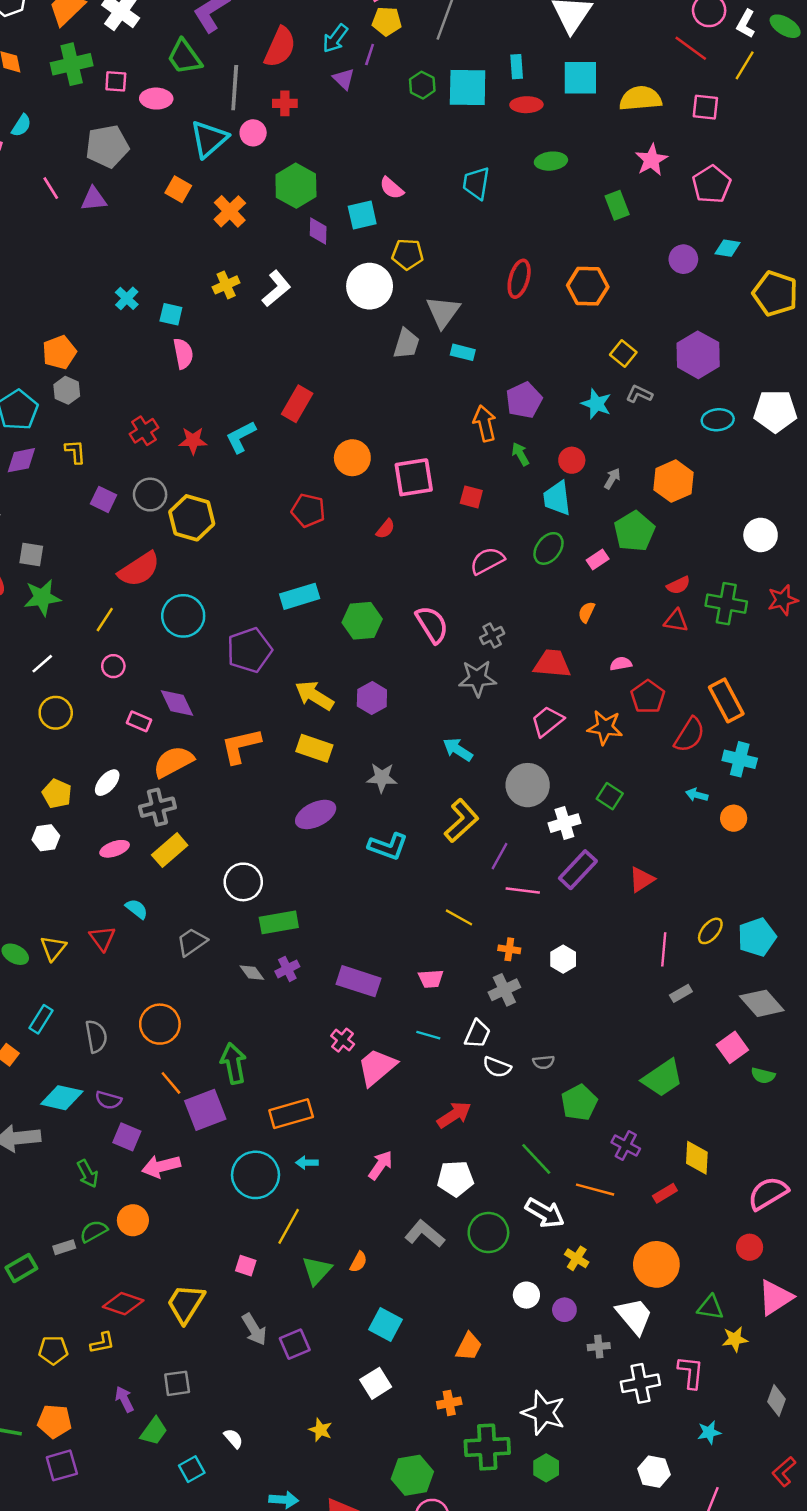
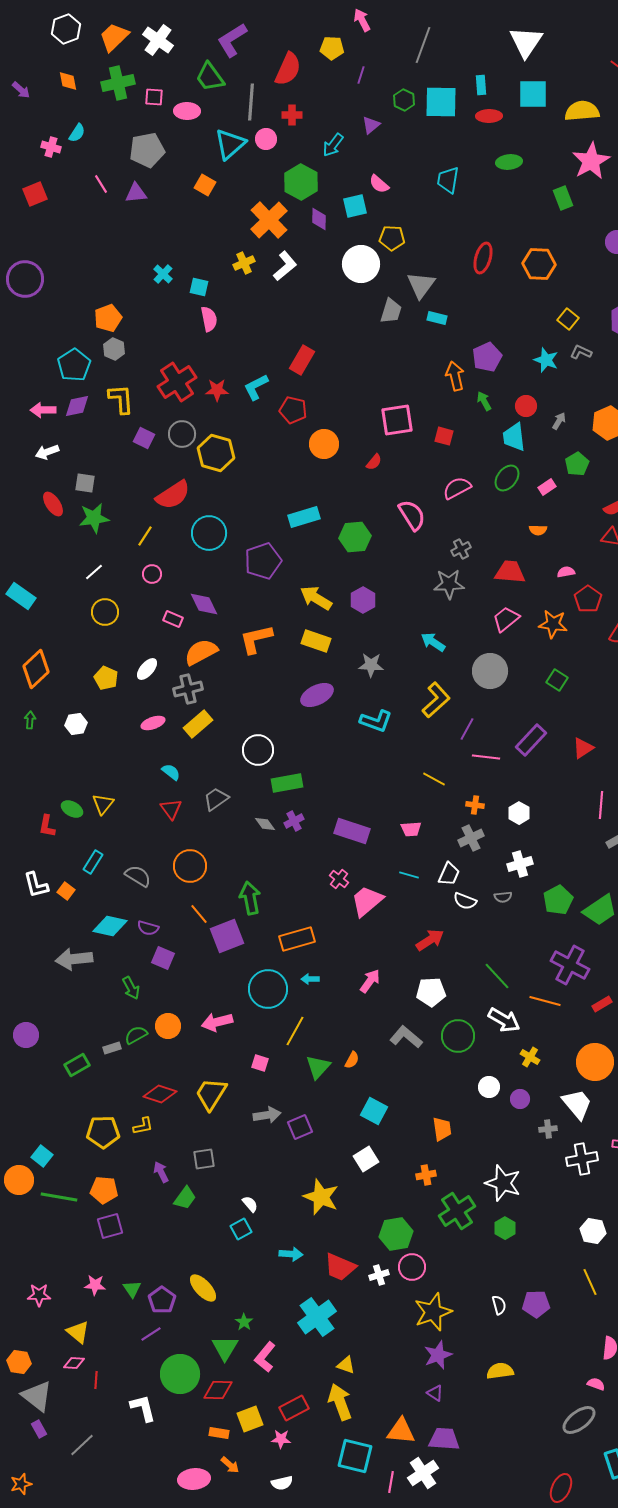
yellow pentagon: (387, 21) -> (332, 48), moved
cyan arrow: (335, 38) -> (333, 145), moved
purple triangle: (344, 79) -> (371, 125), moved, turned 36
pink star: (651, 160) -> (591, 161), size x1.4
orange cross: (230, 211) -> (269, 220), moved, size x1.4
red cross: (144, 431) -> (177, 382), size x1.6
yellow L-shape: (75, 452) -> (121, 399), size x1.5
orange circle: (352, 458) -> (324, 444), moved
red pentagon: (308, 510) -> (293, 410), moved
green pentagon: (634, 531) -> (577, 464), size x0.7
orange semicircle: (587, 612) -> (538, 530), turned -114
pink semicircle: (432, 624) -> (412, 515), moved
white cross: (564, 823) -> (520, 864), moved
white hexagon: (46, 838) -> (76, 724), moved
red triangle: (102, 938) -> (171, 809), moved
gray semicircle: (96, 1036) -> (138, 876), turned -48
green pentagon: (579, 1103) -> (558, 900), moved
purple cross: (626, 1145) -> (570, 965), size x1.6
pink arrow: (161, 1166) -> (217, 1022), moved
gray arrow: (254, 1329) -> (267, 1115), turned -68
orange trapezoid: (469, 1347) -> (442, 1129), turned -35
yellow pentagon: (53, 1350) -> (103, 1132), size x1.4
yellow star: (320, 1430) -> (321, 1197), size x1.8
green cross: (487, 1447) -> (457, 1211), turned -30
cyan square: (192, 1469) -> (241, 1229), moved

